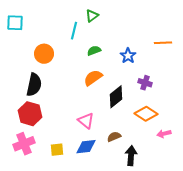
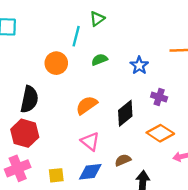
orange circle: (44, 54) -> (56, 63), moved
orange semicircle: (93, 78) -> (87, 105), moved

